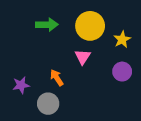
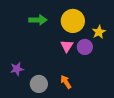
purple circle: (122, 72) -> (85, 47), moved
orange arrow: (57, 78) -> (66, 82), moved

